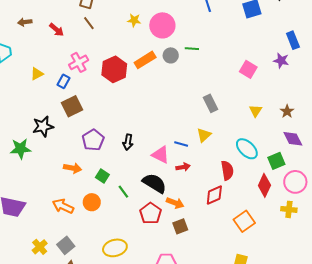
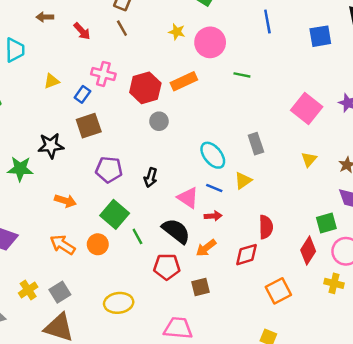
gray circle: (171, 55) -> (159, 121), moved
pink cross: (79, 62) -> (103, 74), turned 36
pink square: (248, 69) -> (307, 108), size x1.4
purple pentagon: (93, 140) -> (109, 170), turned 30
cyan ellipse: (247, 149) -> (213, 155), moved
orange arrow: (73, 168) -> (65, 201), moved
green square: (102, 176) -> (115, 214), size x1.6
orange arrow: (175, 203) -> (206, 248), moved, turned 114
red pentagon: (151, 213) -> (167, 267), turned 30

